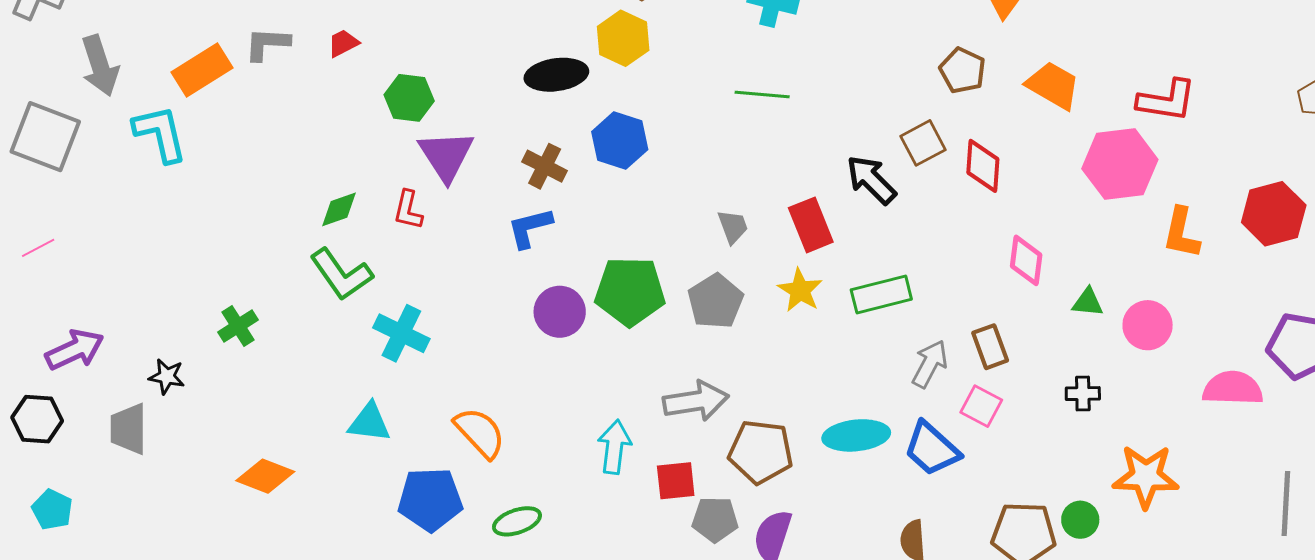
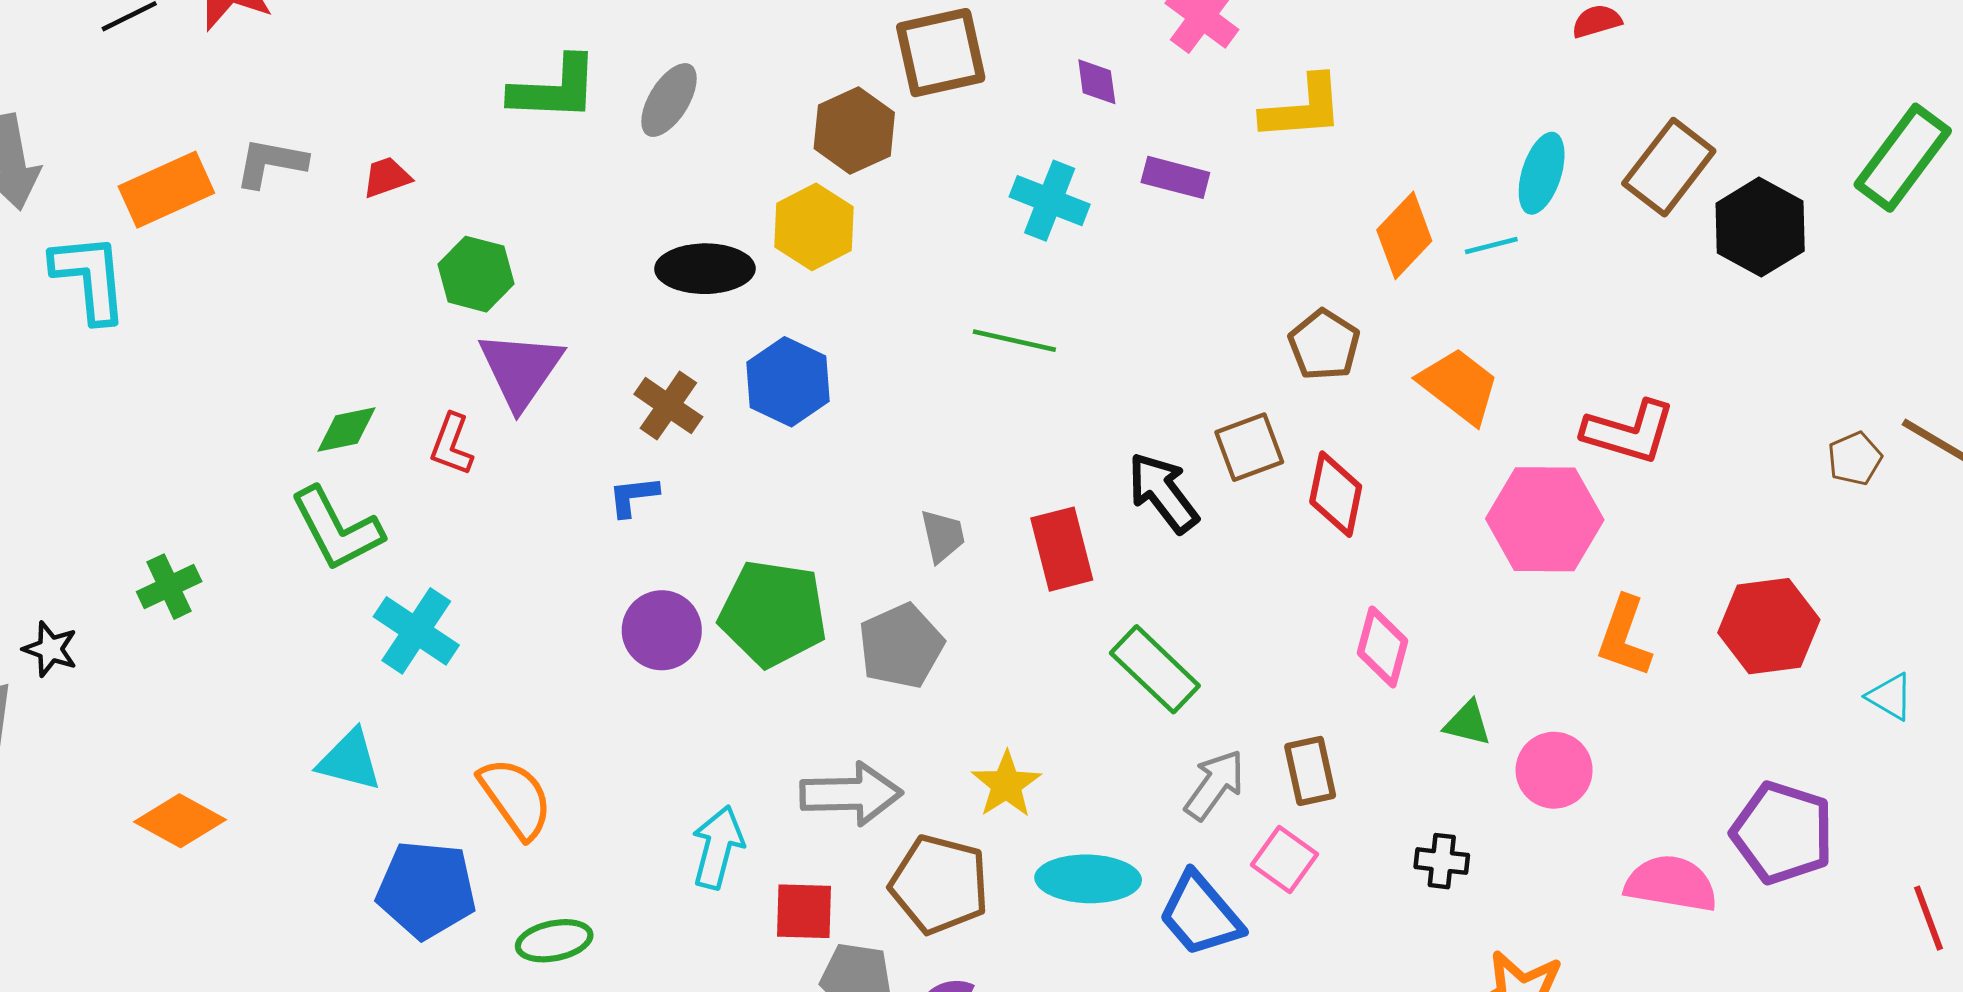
blue L-shape: (530, 228) -> (633, 496), size x0.7
yellow star: (800, 290) -> (1006, 784), moved
green rectangle: (881, 294) -> (1155, 669), turned 50

